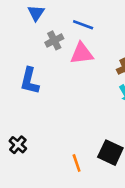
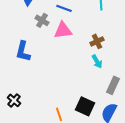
gray cross: (54, 40) -> (42, 20), turned -32

